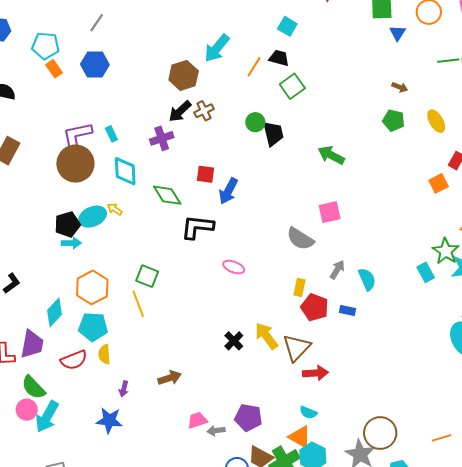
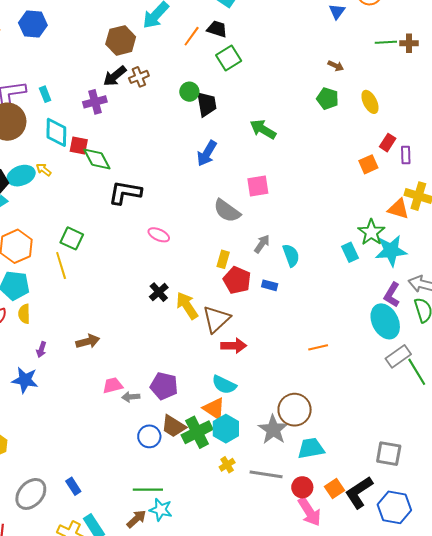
red square: (206, 174) -> (79, 145), moved
blue arrow: (228, 191) -> (207, 153), moved
black cross: (234, 341) -> (159, 292), moved
cyan semicircle: (308, 413) -> (224, 385), size x1.4
orange line: (442, 438) -> (318, 347), moved

